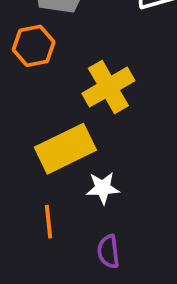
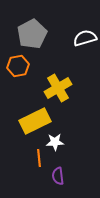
orange line: (49, 222) -> (39, 158), moved

